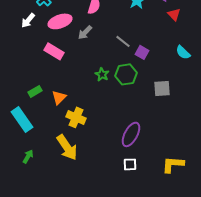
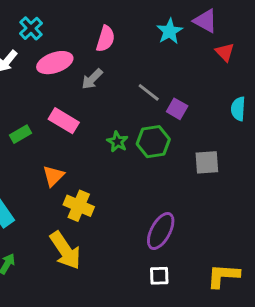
pink rectangle: (54, 51) -> (64, 121), moved
cyan semicircle: (183, 52) -> (238, 109), turned 49
green rectangle: (35, 91) -> (21, 134), moved

